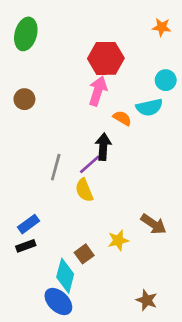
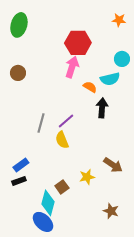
black arrow: (103, 147) -> (102, 108), moved
brown star: (147, 300) -> (111, 211), moved

